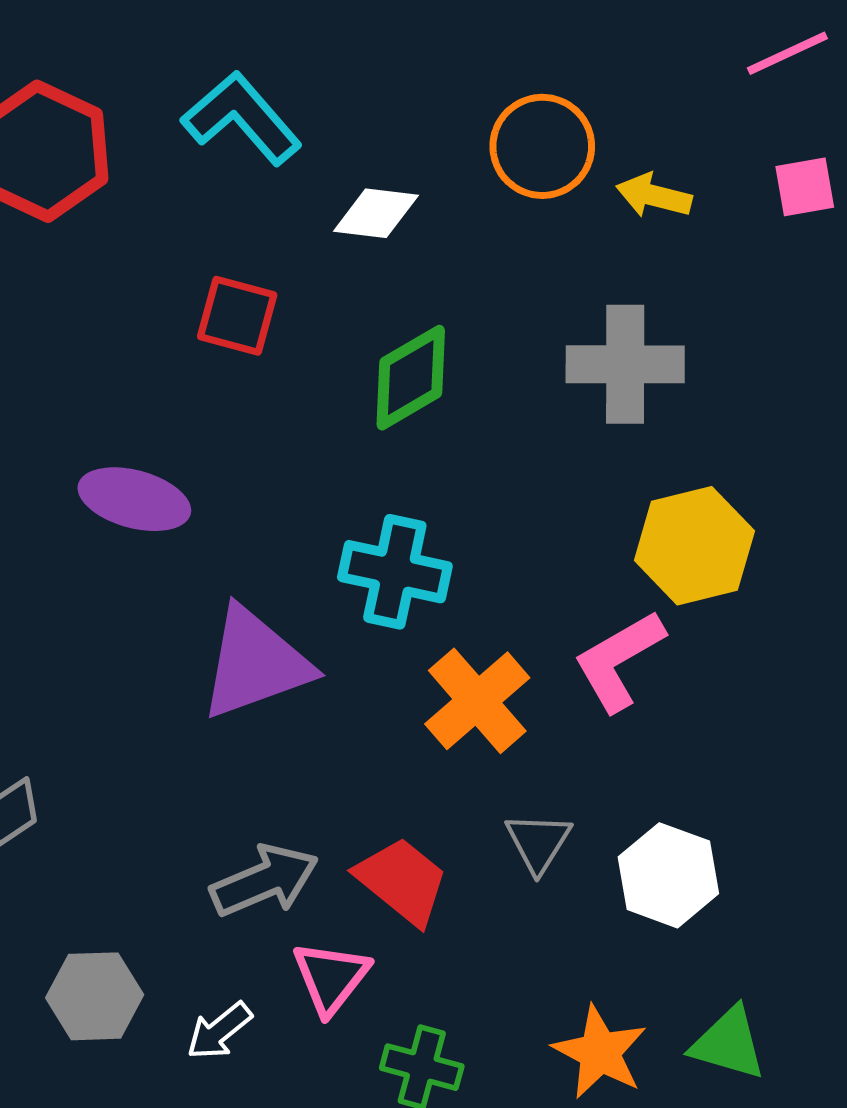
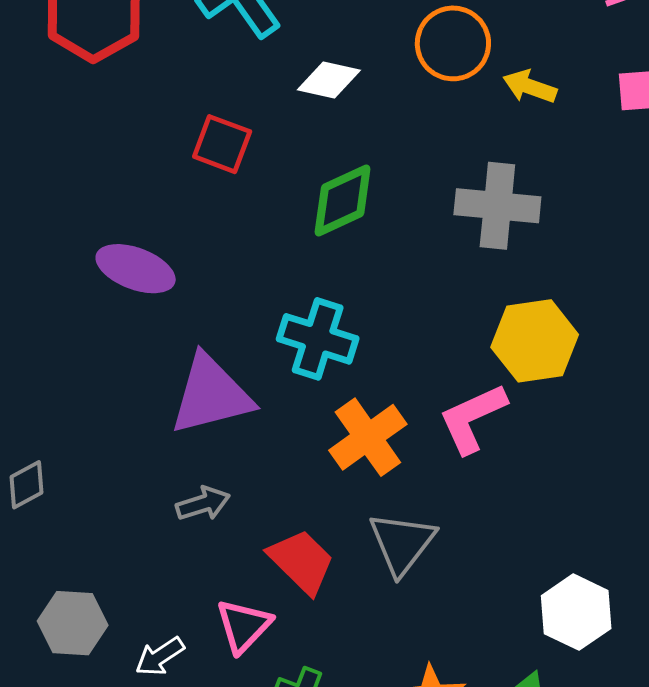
gray triangle: (538, 842) -> (402, 543), size x1.4
white hexagon: (668, 875) -> (576, 612), moved
gray arrow: (265, 881) -> (203, 504), moved, size x0.7

